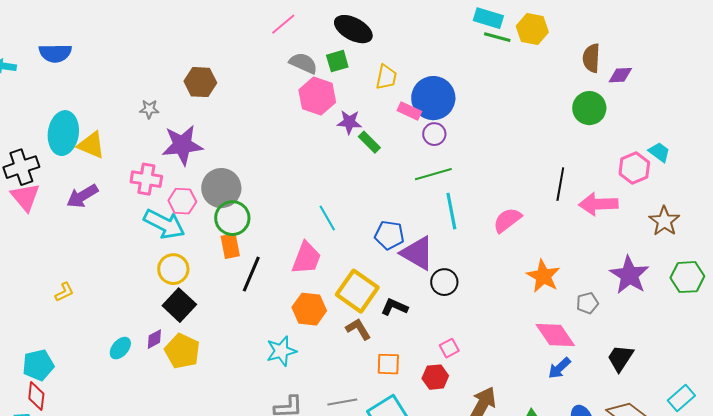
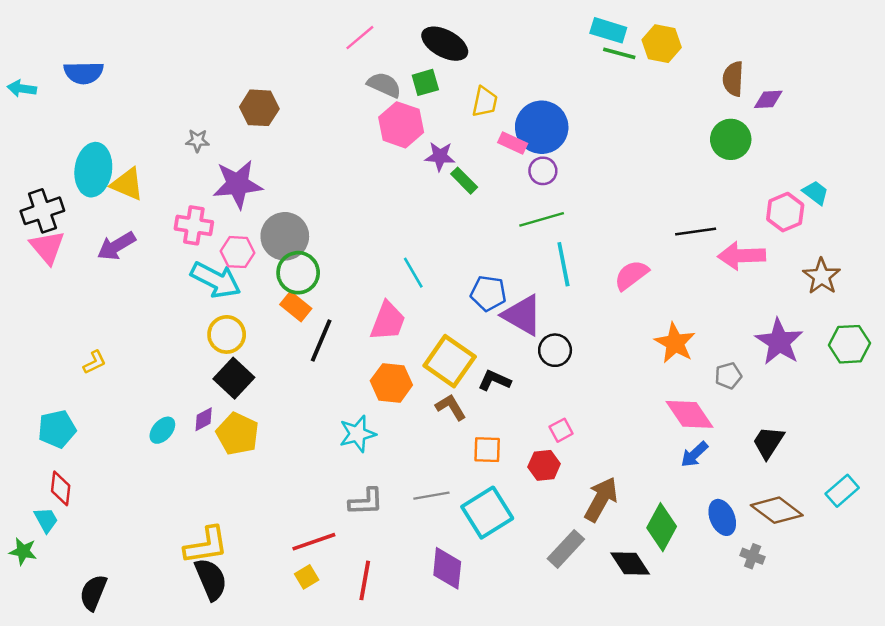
black line: (560, 184) -> (696, 231), turned 72
orange rectangle: (230, 246) -> (296, 307), turned -40
cyan pentagon: (38, 365) -> (57, 429), moved

